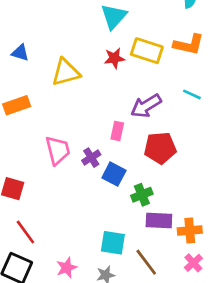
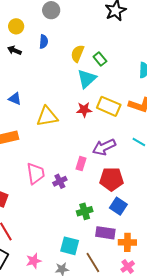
blue square: (114, 174) -> (118, 206), moved
green cross: (142, 195) -> (85, 211), moved

